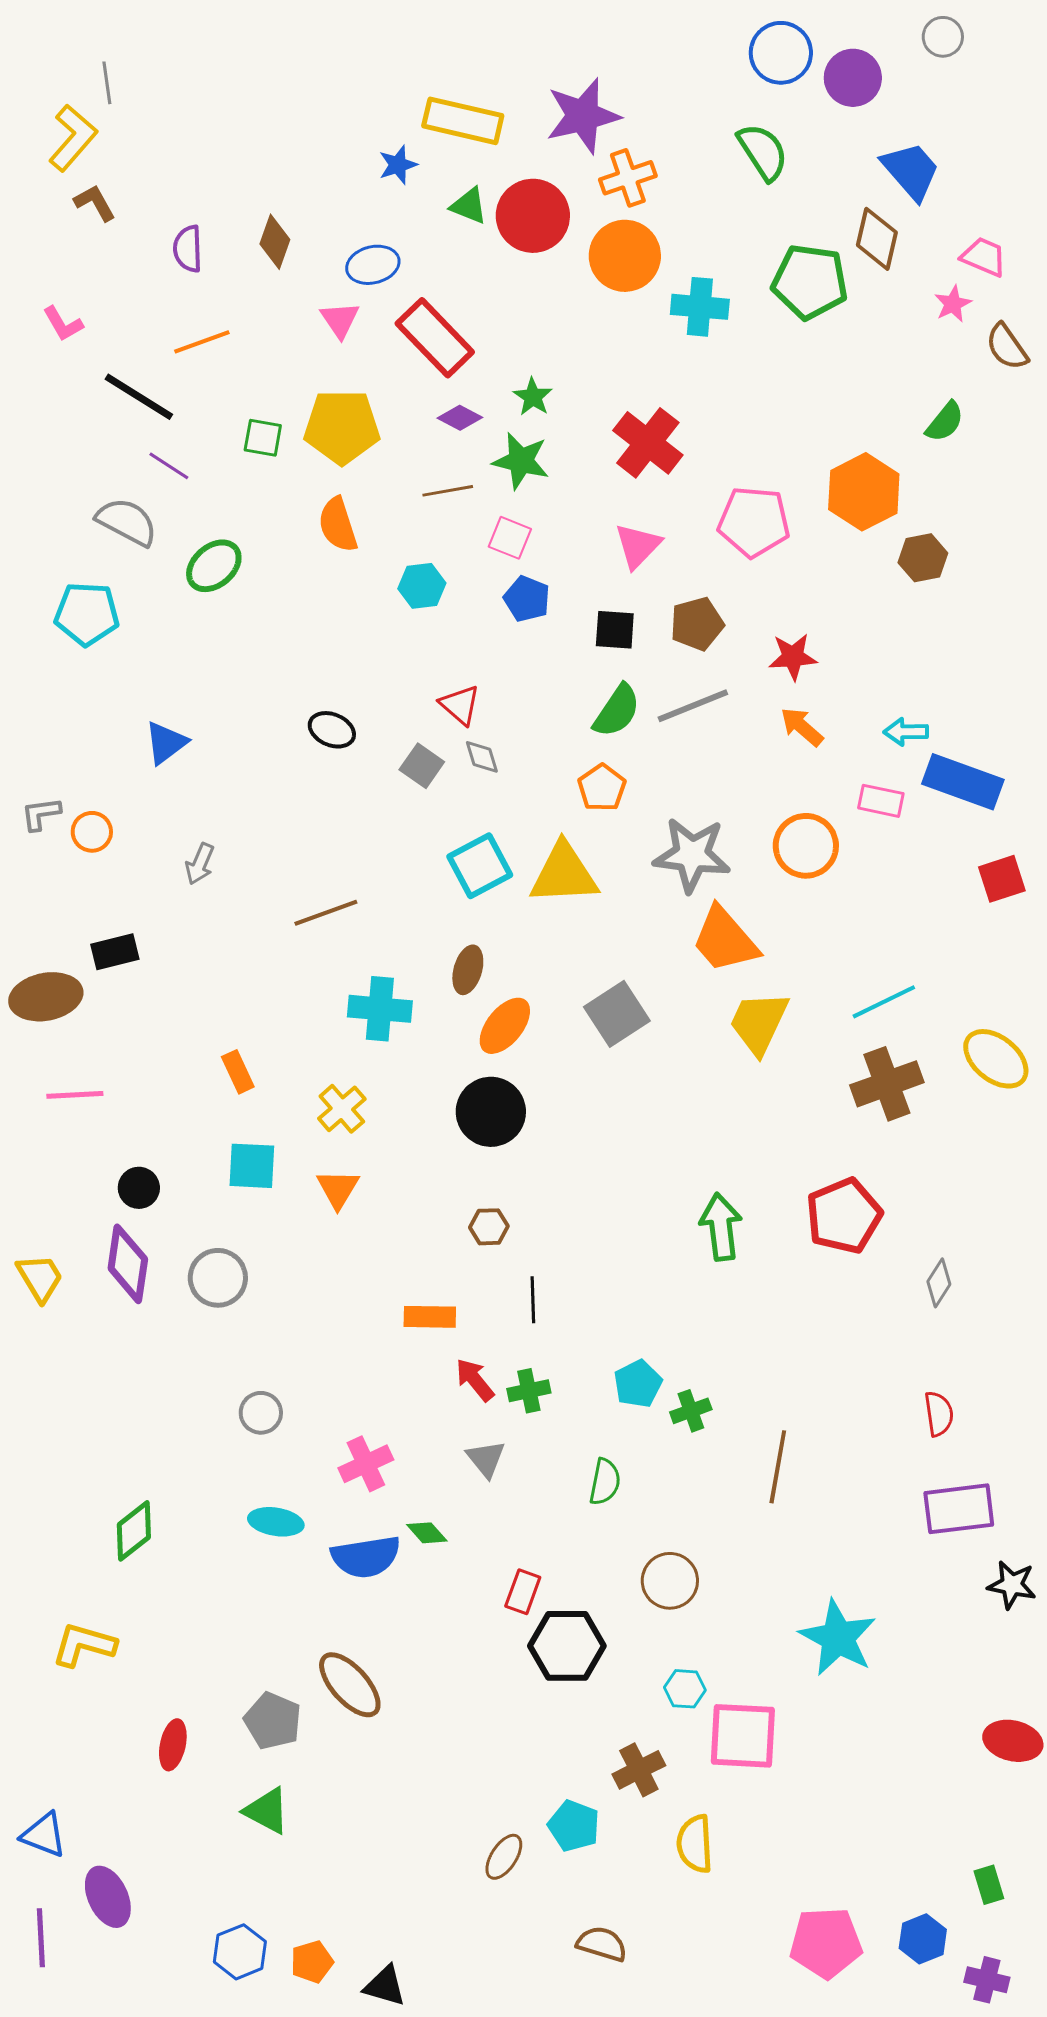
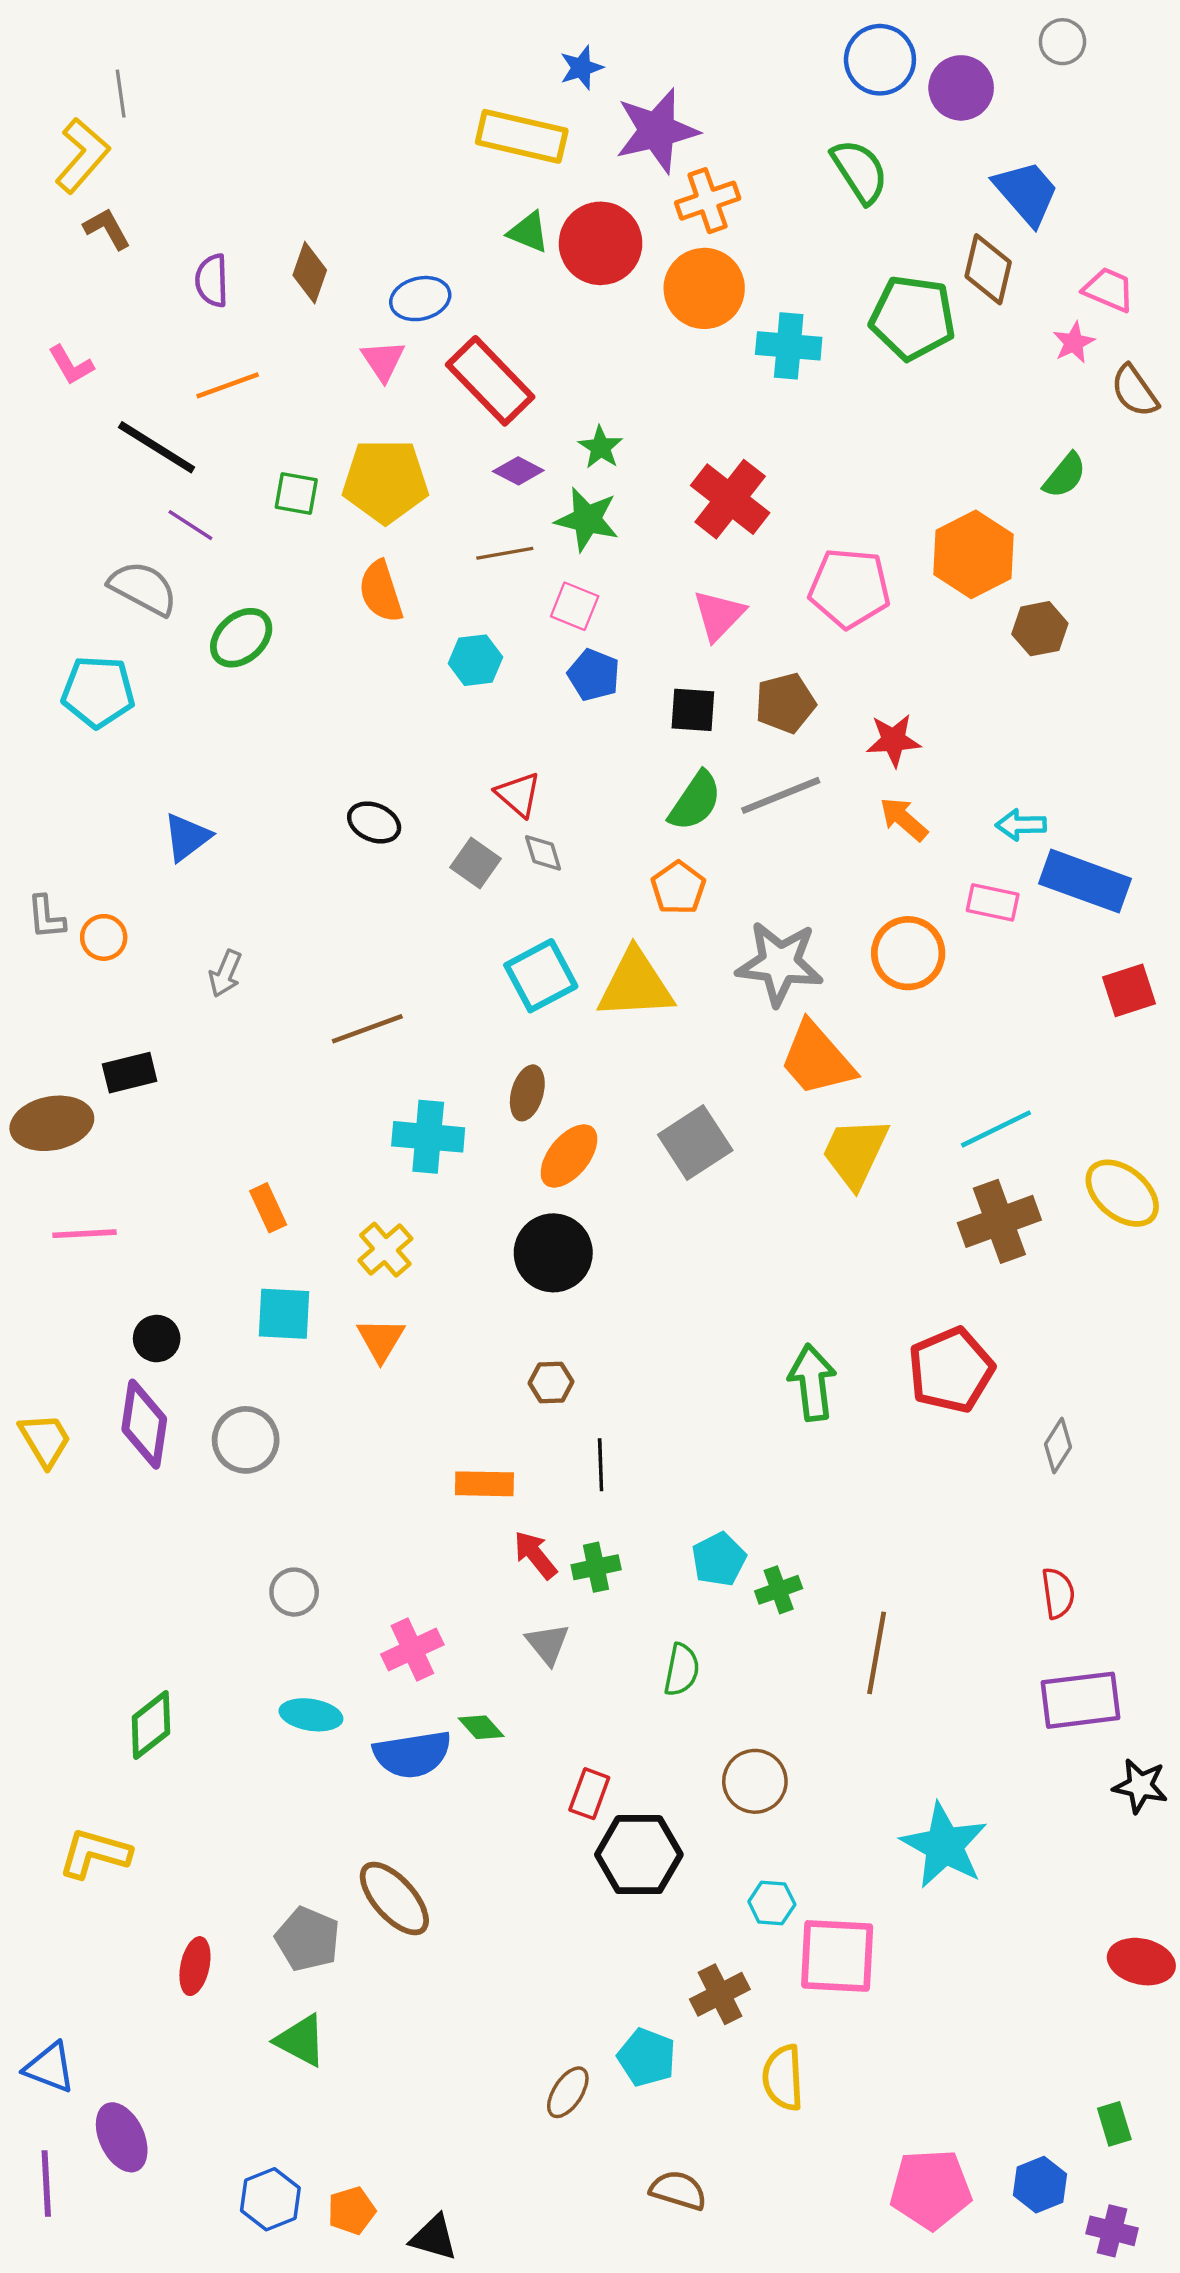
blue star: (398, 165) -> (581, 68), moved
gray L-shape: (41, 814) -> (46, 917), turned -87

